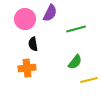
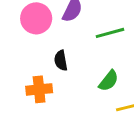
black semicircle: (33, 44) -> (61, 60), moved

